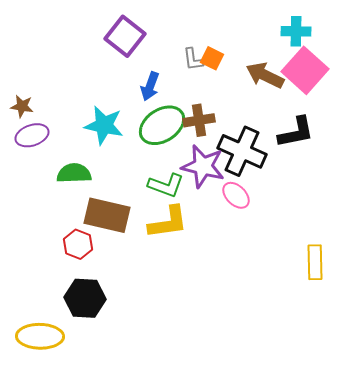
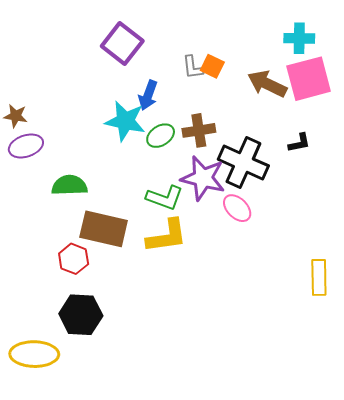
pink square: (305, 70) -> (309, 79), turned 33
cyan star: (104, 125) -> (125, 121), moved
green ellipse: (162, 125) -> (161, 136), size x0.6
black L-shape: (296, 132) -> (299, 143), size x0.6

